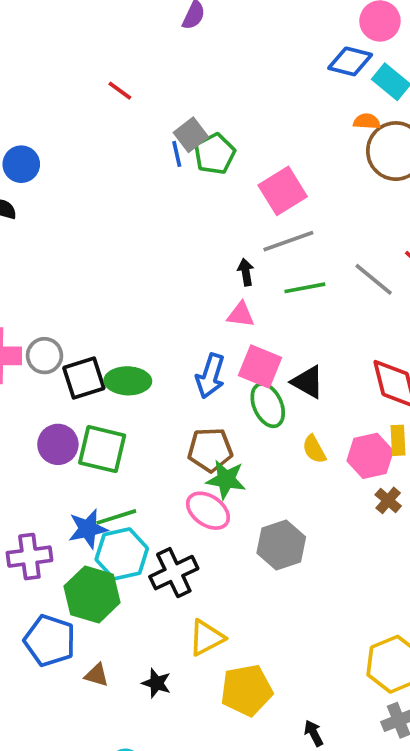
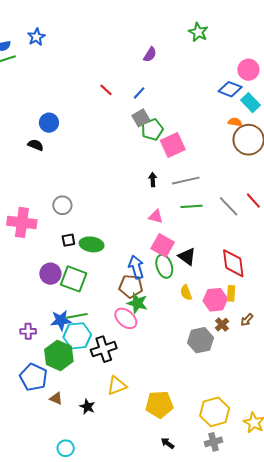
blue line: (177, 154) -> (139, 93), moved, turned 48
pink square: (283, 191) -> (173, 145), moved
black arrow: (246, 272) -> (153, 180), moved
gray circle: (44, 356) -> (62, 205), moved
blue arrow: (210, 376) -> (136, 267), moved, turned 140
black square: (84, 378) -> (68, 240), size x0.6
gray hexagon: (281, 545) -> (200, 340), moved
purple cross: (29, 557) -> (28, 331), size x0.7
yellow pentagon: (247, 690) -> (159, 404), moved
black arrow: (314, 733) -> (168, 443), turned -32

